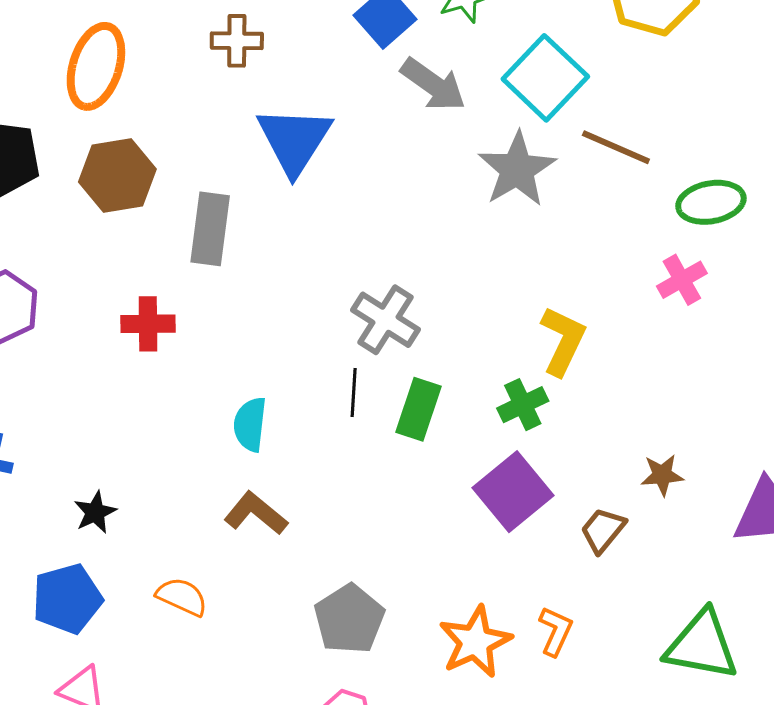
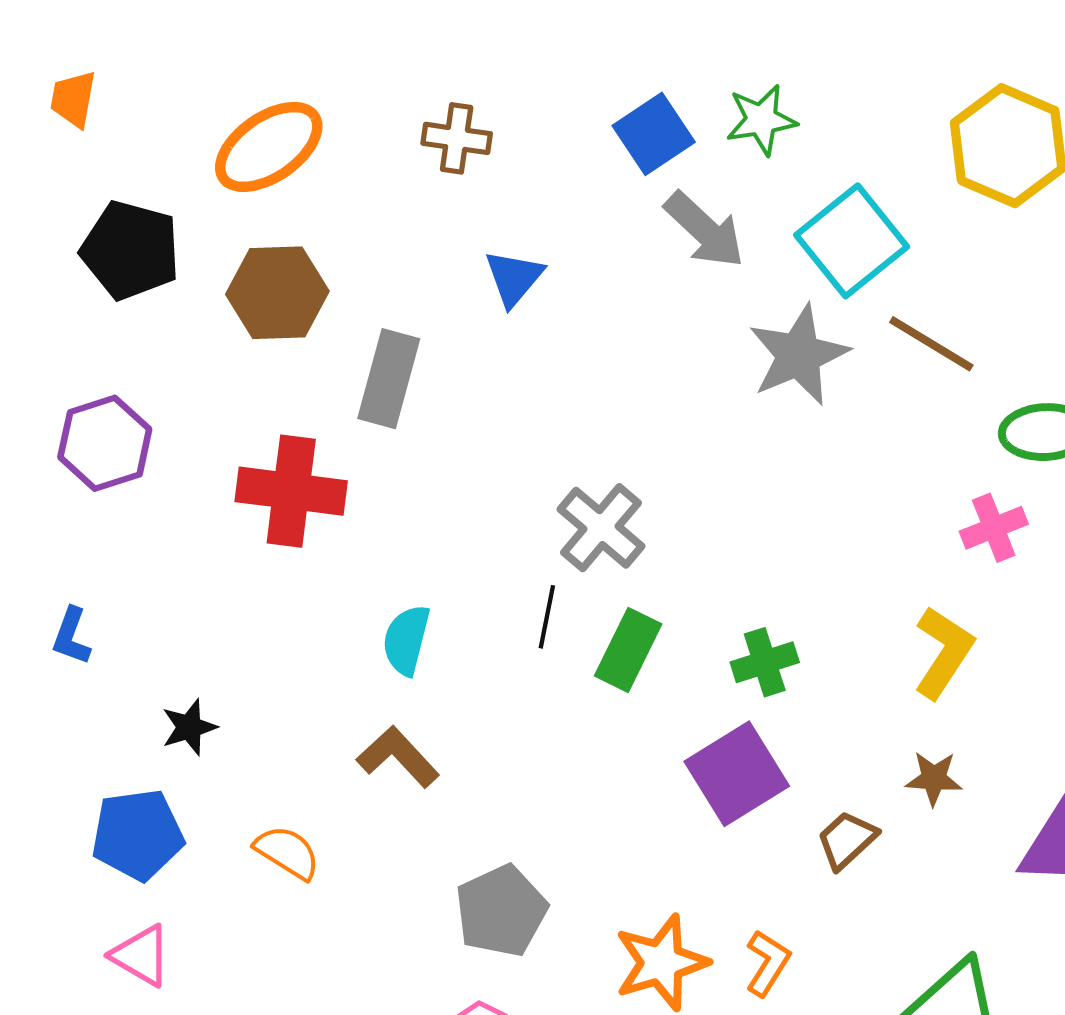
orange ellipse: (96, 66) -> (269, 147), turned 30
blue triangle: (294, 140) -> (514, 278), size x0.6
red cross: (148, 324) -> (291, 491), size x1.5
yellow L-shape: (563, 341) -> (943, 652), moved

